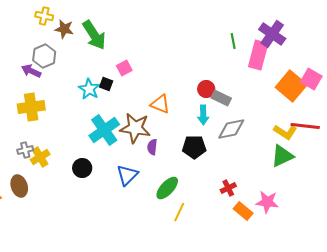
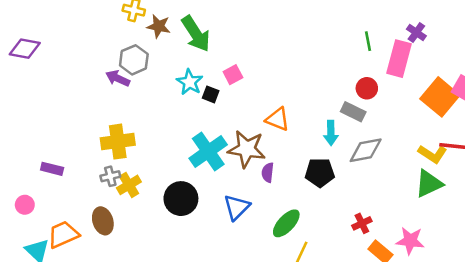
purple cross: (272, 34) -> (416, 33), size x0.6
cyan star: (89, 89) -> (190, 82), moved
red circle: (206, 89) -> (367, 88), moved
yellow cross: (31, 107) -> (118, 142), moved
black circle: (82, 168) -> (181, 199), size x1.4

